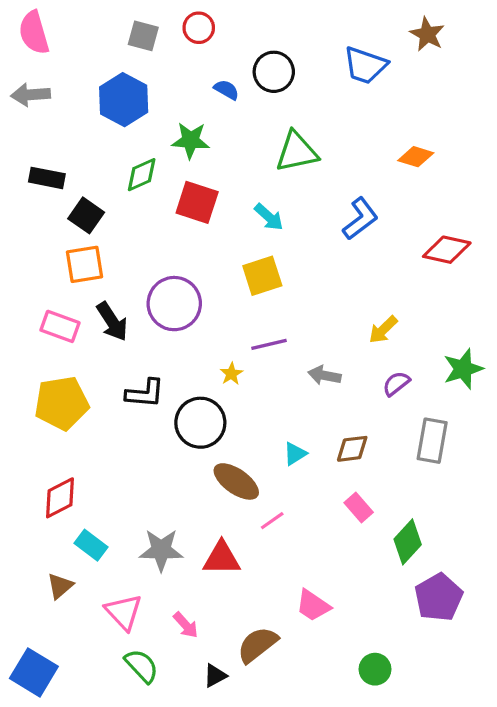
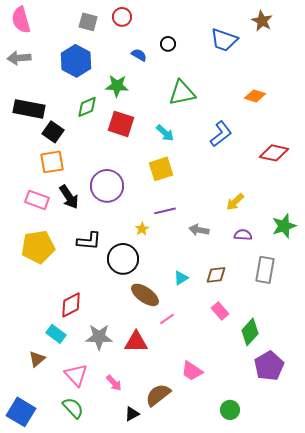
black circle: (274, 72) -> (168, 44), size x0.6
black rectangle: (47, 178) -> (29, 109), size x1.4
purple semicircle: (396, 384) -> (243, 235), turned 42
red diamond: (60, 498) -> (71, 305), moved
green semicircle: (142, 666) -> (73, 408), moved

